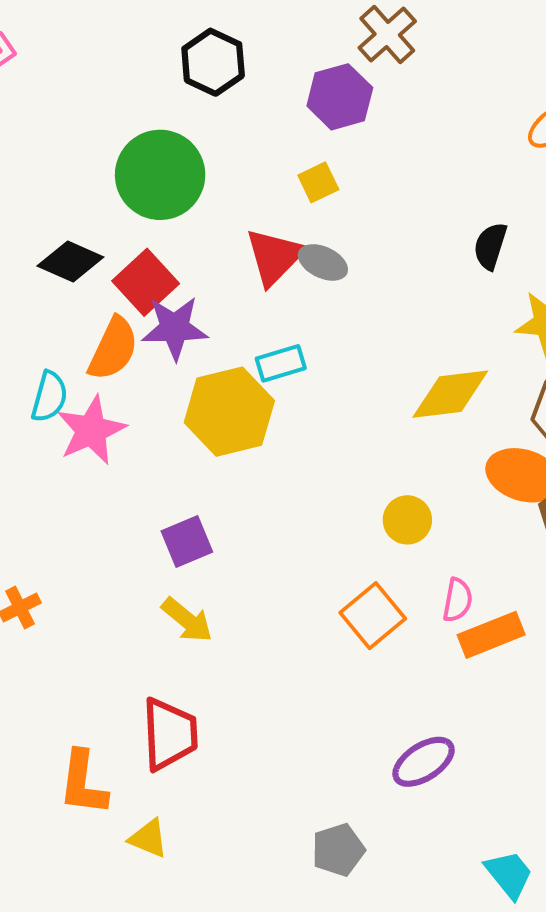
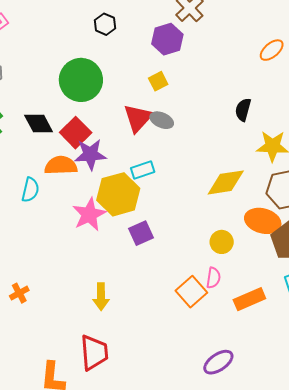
black hexagon: (213, 62) -> (105, 24), size x0.7
black diamond: (70, 261) -> (39, 124), turned 40
orange semicircle: (113, 349) -> (61, 165), turned -116
pink star: (91, 430) -> (89, 214), moved
yellow circle: (407, 520) -> (222, 242), moved
purple square: (187, 541) -> (141, 233), moved
pink semicircle: (457, 600) -> (213, 278), moved
yellow arrow: (187, 620) -> (101, 297), turned 52

